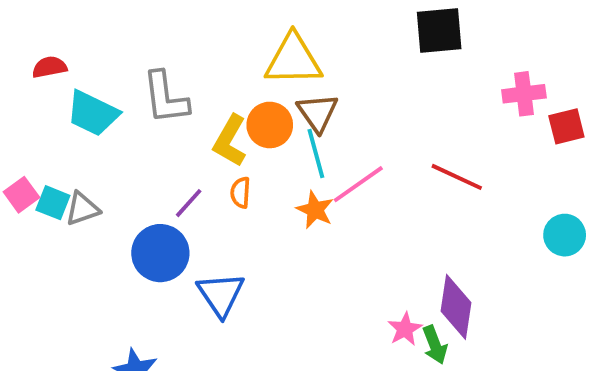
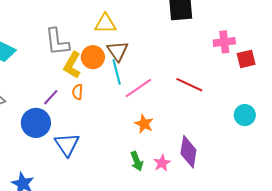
yellow triangle: (293, 60) -> (105, 24), size x0.7
gray L-shape: (166, 98) -> (57, 42), moved
orange star: (315, 210) -> (144, 124), moved
green arrow: (435, 345) -> (137, 161), moved

